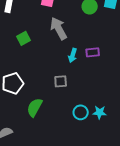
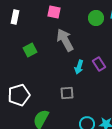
purple rectangle: (93, 52) -> (99, 64), turned 64

